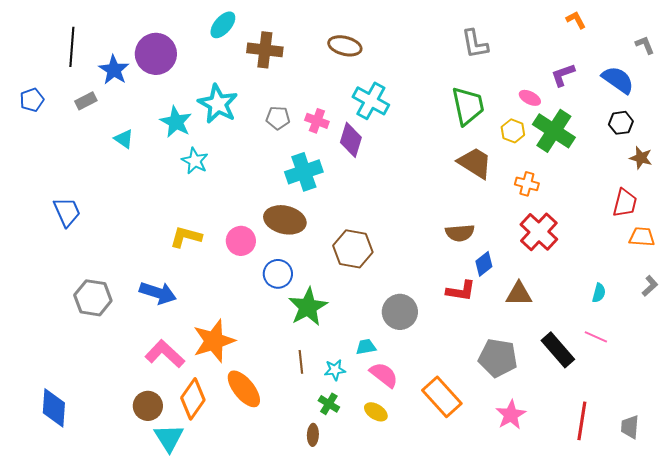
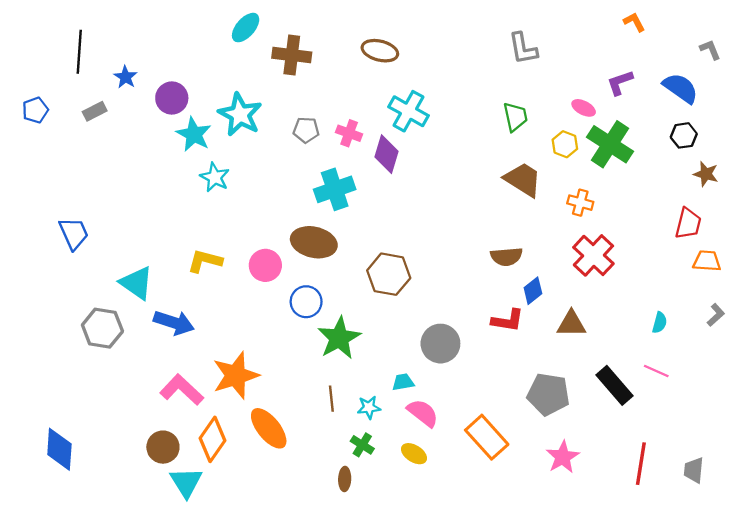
purple circle: (156, 54) -> (172, 98), moved, size x0.7
blue star: (114, 70) -> (126, 77), size x0.7
green trapezoid: (468, 106) -> (515, 117), size x0.7
cyan triangle: (124, 139) -> (137, 283), moved, size x1.6

